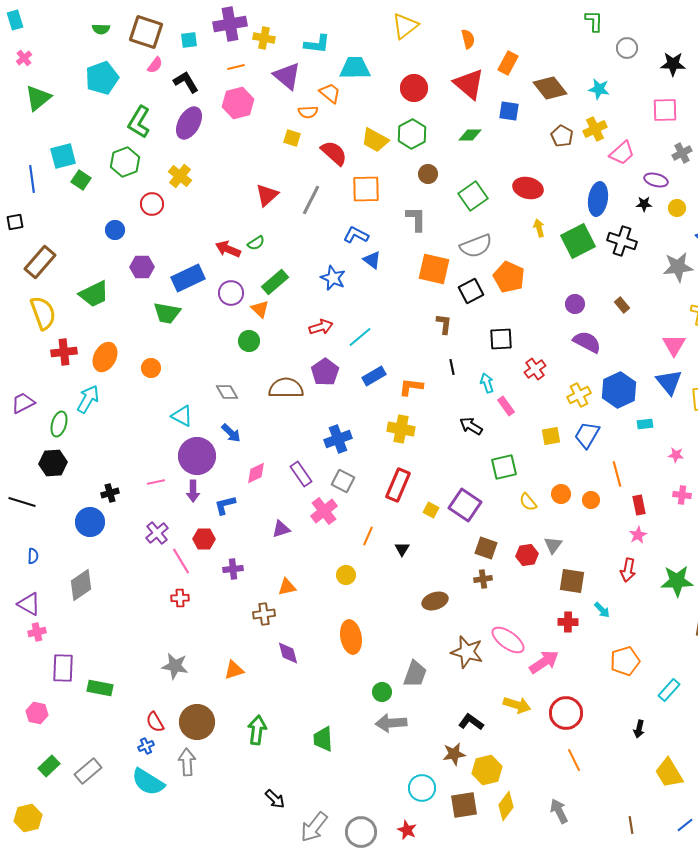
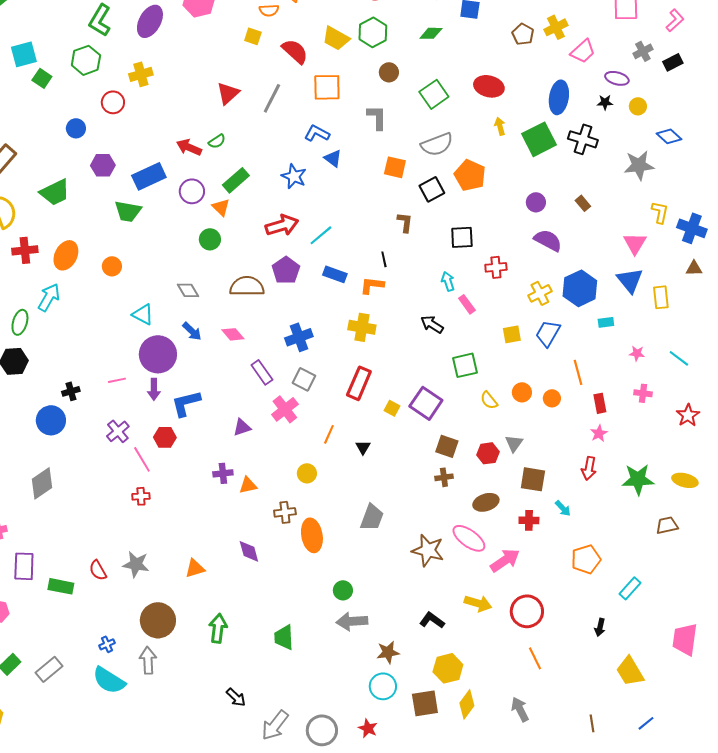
yellow cross: (180, 176) -> (141, 74), turned 35
orange square: (434, 269) -> (395, 167), size x0.7
red arrow: (321, 327) -> (282, 225), size x1.4
black line: (452, 367) -> (384, 259), moved
red cross: (535, 369) -> (496, 267), turned 30
blue rectangle: (374, 376) -> (335, 274), turned 50
pink diamond: (256, 473) -> (233, 334), moved, turned 75
blue L-shape: (225, 505) -> (186, 403), size x1.4
purple cross: (233, 569) -> (223, 473), moved
brown ellipse: (435, 601) -> (486, 502), moved
brown cross: (264, 614) -> (285, 512), moved
gray trapezoid: (415, 674) -> (372, 517), moved
red semicircle: (155, 722) -> (98, 570), moved
brown star: (454, 754) -> (388, 652), moved

